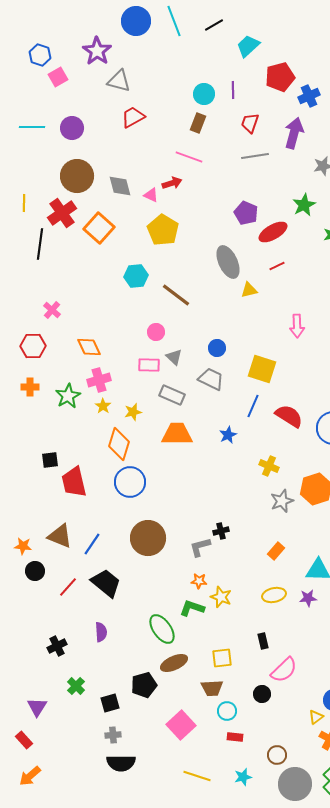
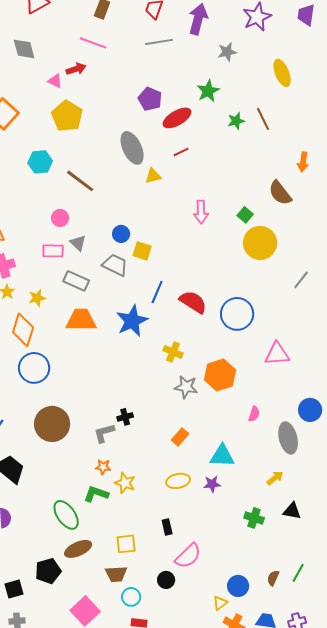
gray diamond: (120, 186) -> (24, 49), moved
yellow square: (262, 369) -> (142, 251), moved, size x0.7
blue star: (228, 435) -> (132, 321), size x1.8
gray star: (282, 501) -> (186, 387), turned 30

